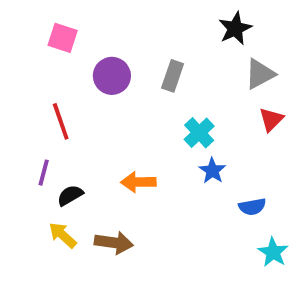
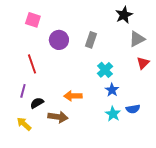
yellow arrow: (63, 235) -> (24, 124), moved
brown arrow: (114, 243) -> (58, 117), moved
cyan star: (273, 252) -> (113, 114), moved

